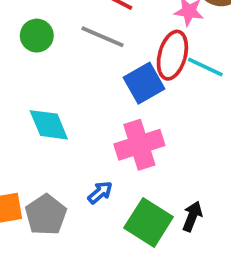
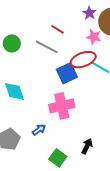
red ellipse: (172, 55) -> (83, 60), turned 50
green square: (149, 222) -> (58, 158), moved, size x0.7

